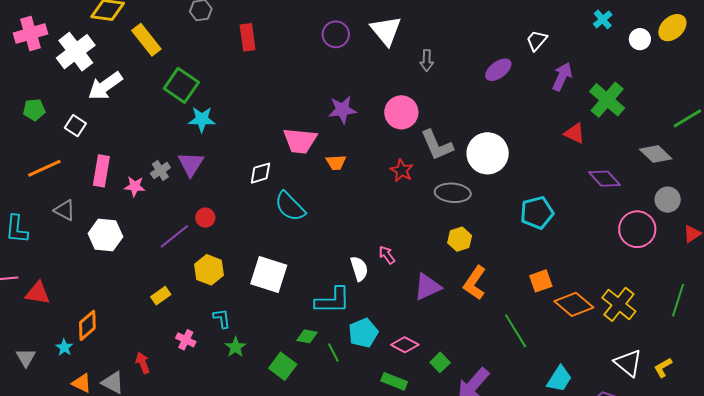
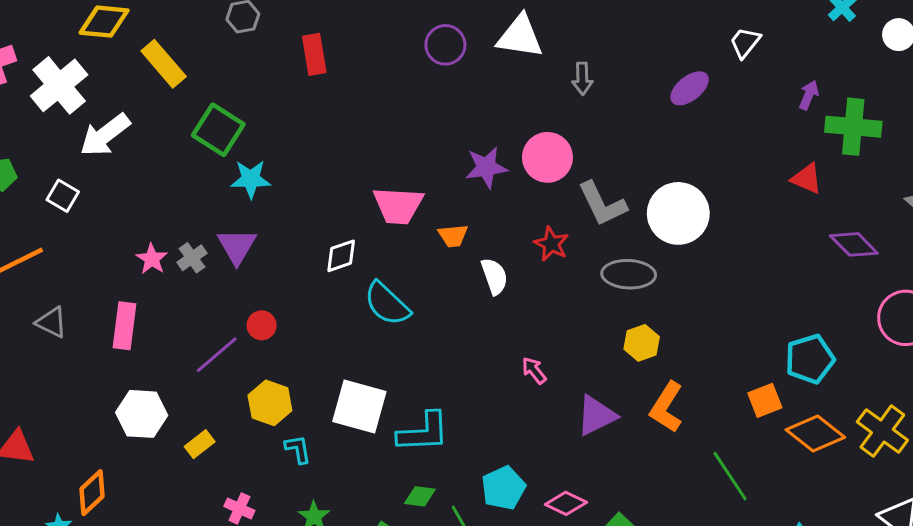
white triangle: (386, 31) -> (520, 36), turned -40
purple arrow: (562, 77) -> (809, 95), moved, size x0.7
green cross: (607, 100) -> (853, 127), turned -33
purple star: (342, 110) -> (486, 167), moved
pink rectangle: (101, 171) -> (124, 326), moved
pink star: (135, 186) -> (152, 259), moved, turned 30
cyan pentagon: (537, 213) -> (810, 359), moved
white hexagon: (105, 235) -> (142, 414), moved
white semicircle: (359, 269) -> (494, 276), moved
cyan L-shape: (333, 300) -> (423, 432), moved
cyan L-shape: (222, 318) -> (298, 449), moved

